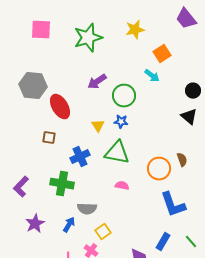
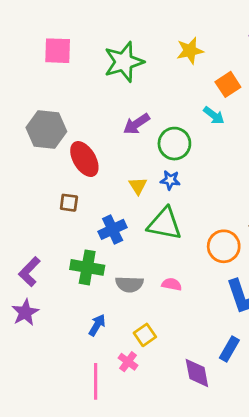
pink semicircle: (122, 186) -> (172, 284), moved
gray semicircle: (87, 209) -> (129, 284), moved
purple star: (35, 224) -> (25, 312), moved

